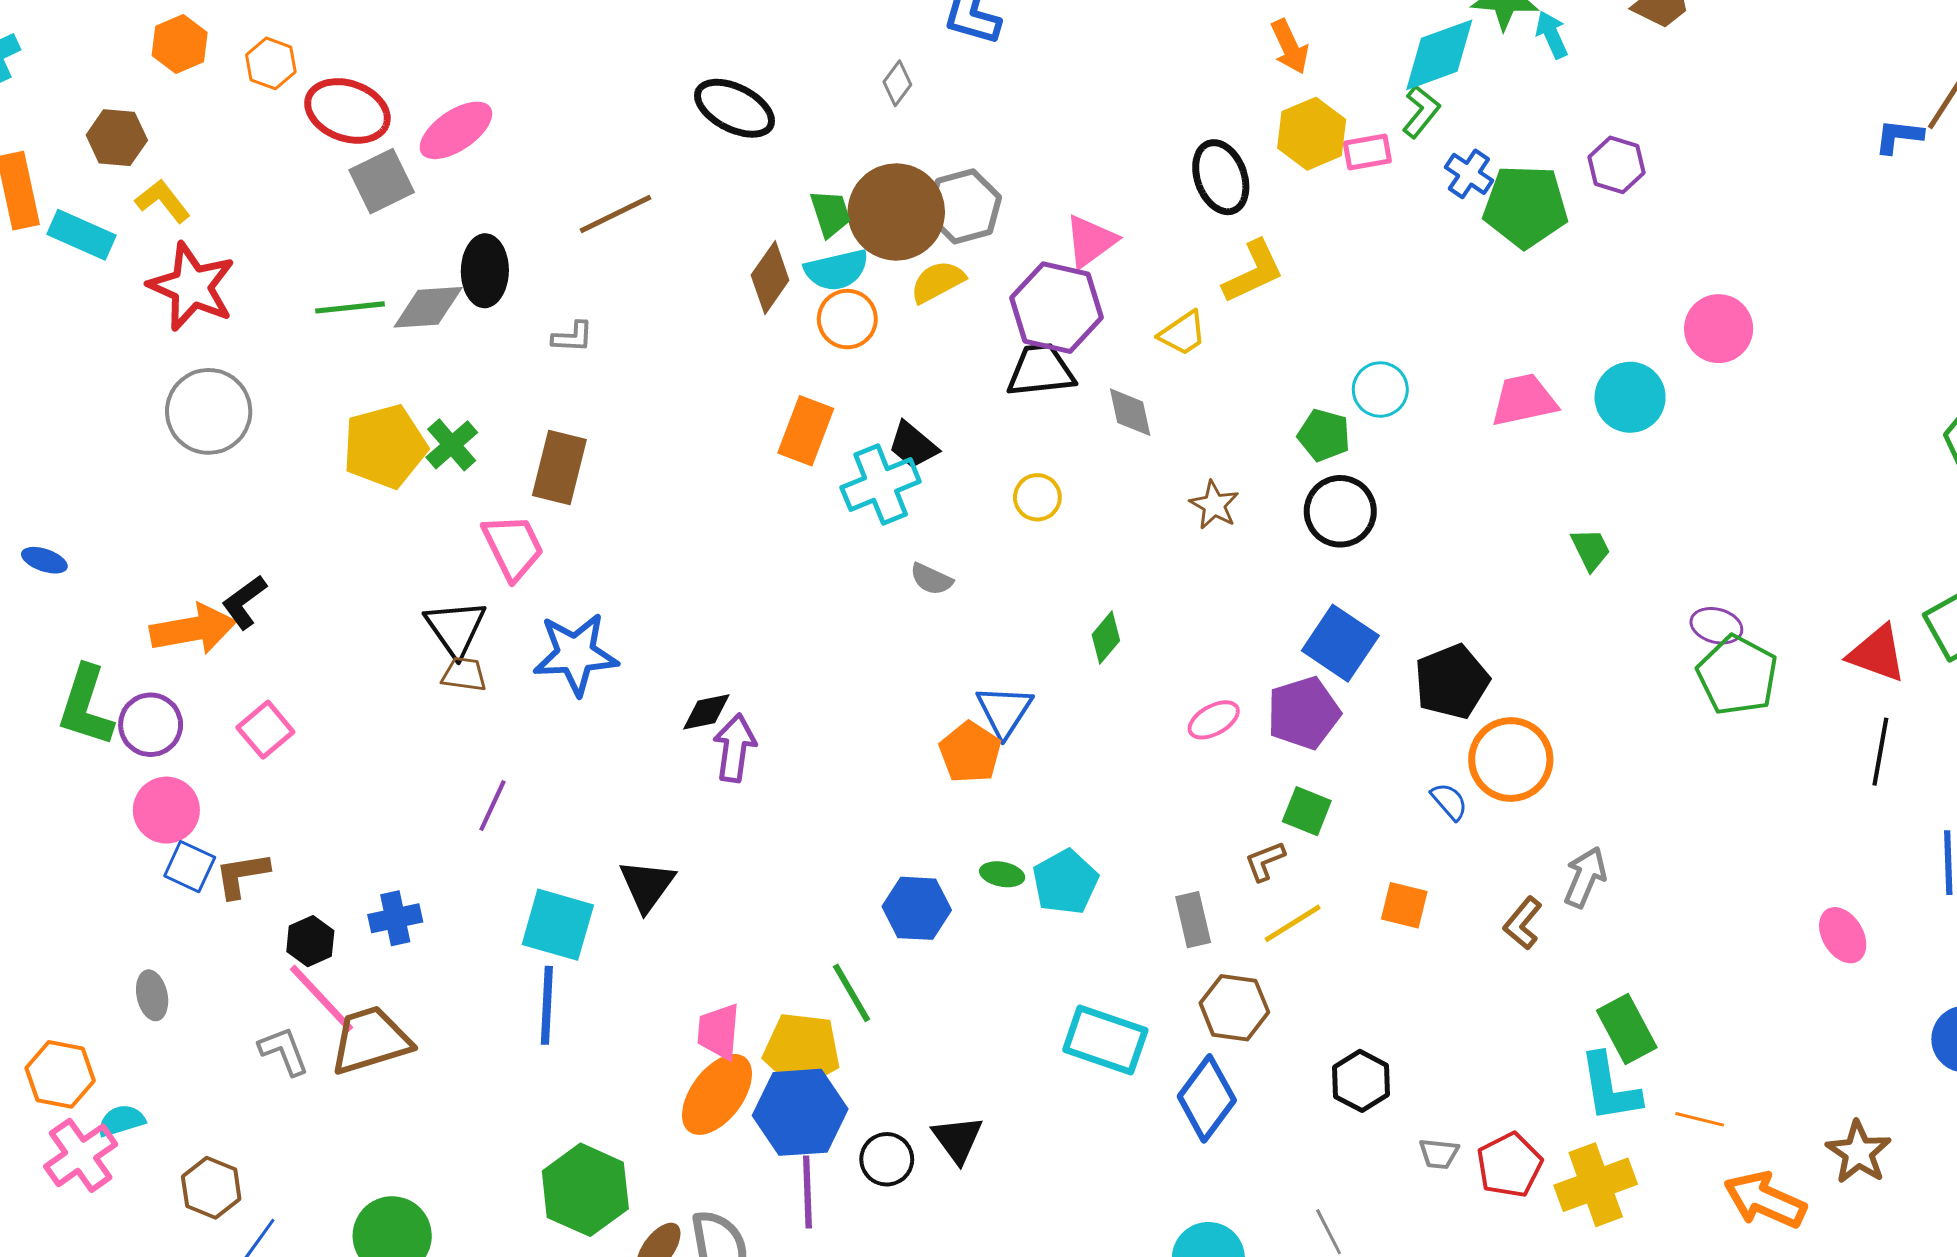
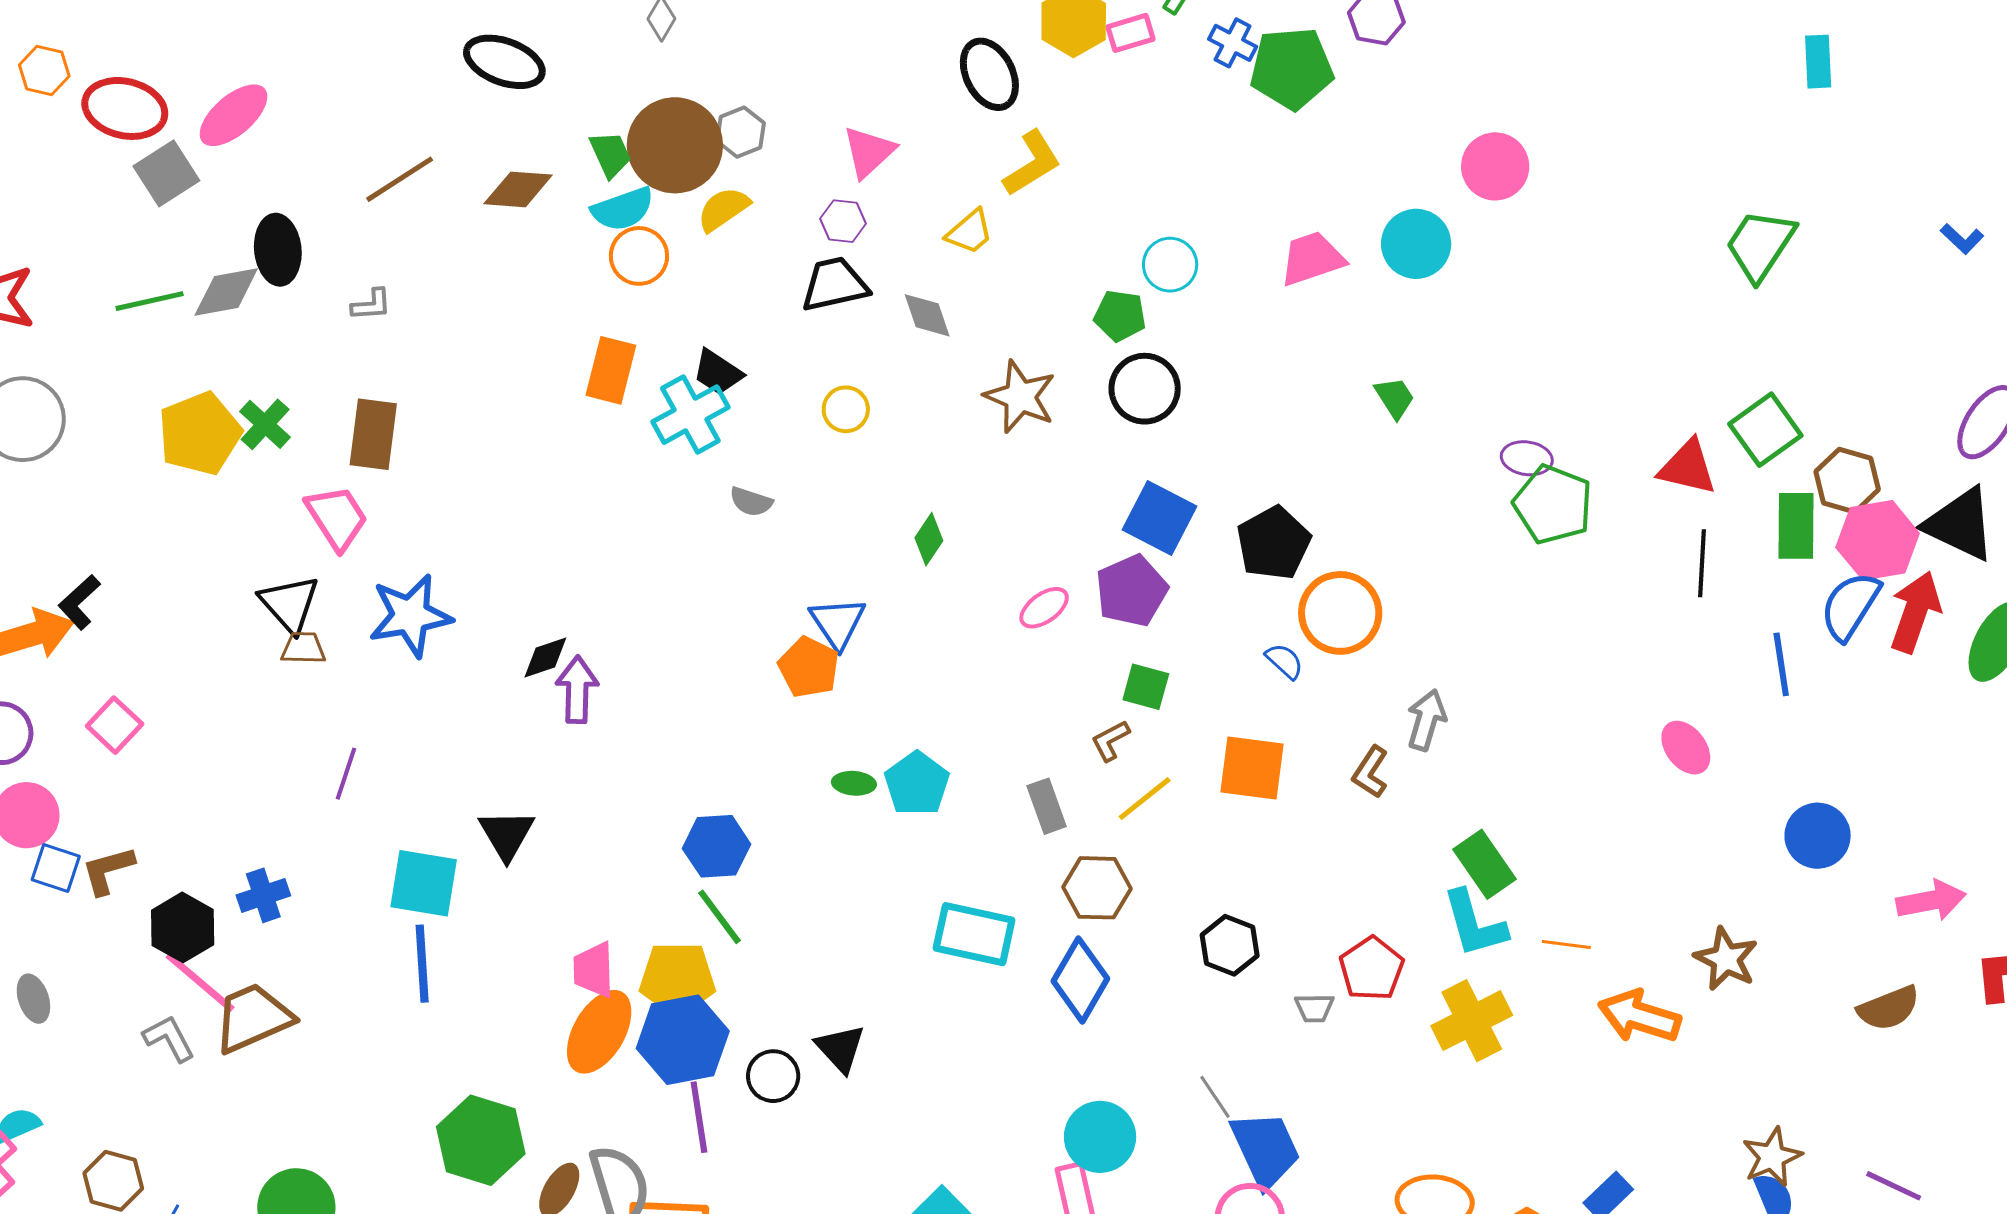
gray hexagon: (964, 206) -> (741, 132), size x0.7
brown diamond: (770, 278) -> (518, 189), moved, turned 66
purple hexagon: (1057, 308) -> (843, 221), size x0.5
brown star: (1214, 505) -> (1020, 397), size x1.5
orange square: (1404, 905) -> (1252, 768), size x1.5
blue hexagon: (917, 908) -> (717, 846), moved
black hexagon: (310, 941) -> (183, 927), size x1.4
red pentagon: (1509, 1165) -> (1372, 969), moved

